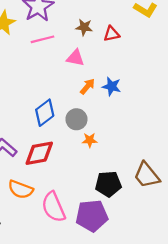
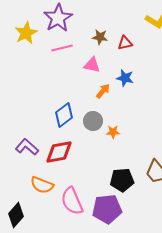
blue star: (112, 86) -> (125, 78), moved
orange star: (90, 140) -> (113, 132), moved

